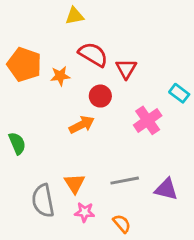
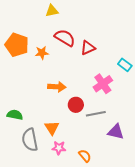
red triangle: (126, 69) -> (88, 48), turned 35
red circle: (100, 96) -> (76, 105), moved
orange arrow: (82, 125) -> (57, 87), turned 30
green semicircle: (17, 143) -> (15, 115), moved, turned -56
gray line: (125, 181) -> (96, 114), moved

